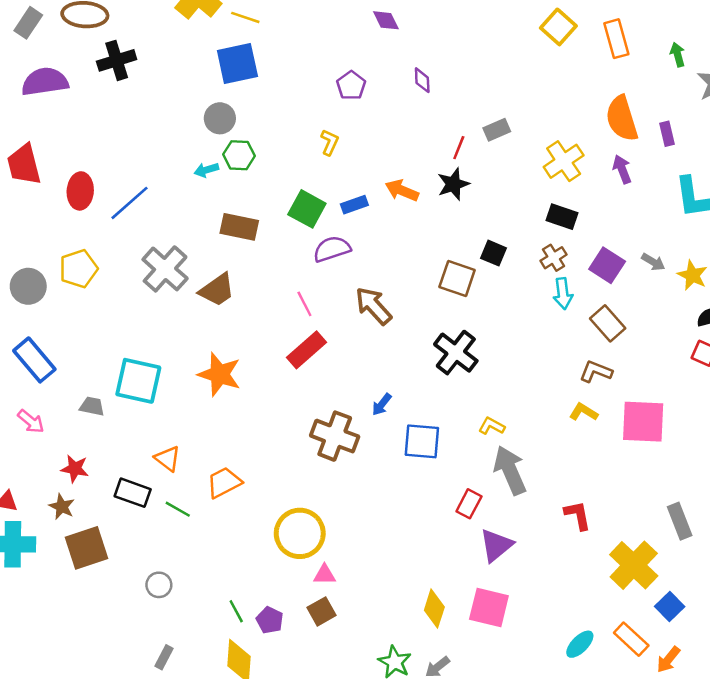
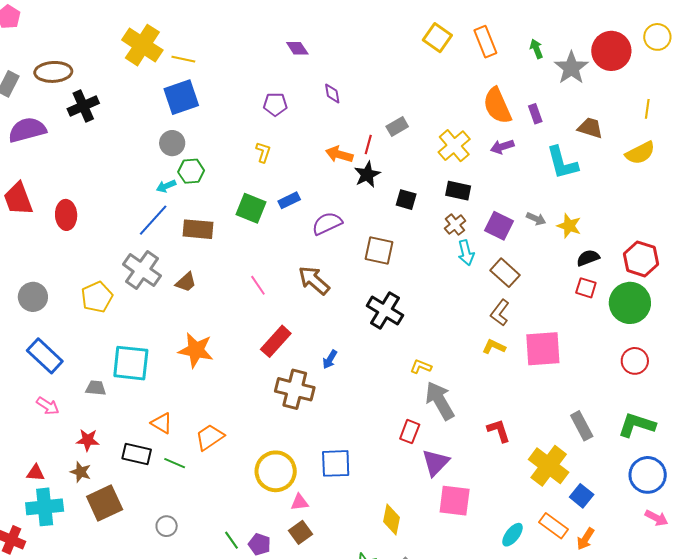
purple pentagon: (351, 85) -> (275, 104), turned -30
purple arrow: (622, 169) -> (502, 147), turned -80
orange arrow: (402, 190) -> (339, 154), moved
blue line: (130, 203) -> (153, 220), moved
purple semicircle: (332, 249) -> (327, 223), moved
black square: (493, 253) -> (406, 200), moved
yellow pentagon: (79, 269) -> (97, 297), moved
brown trapezoid: (217, 290) -> (186, 282), size x0.7
red rectangle: (306, 350) -> (276, 341), moved
brown L-shape: (596, 371) -> (500, 313), turned -68
blue square: (422, 441) -> (336, 463), moved
pink square: (489, 608) -> (455, 501), moved

